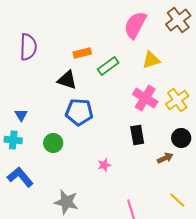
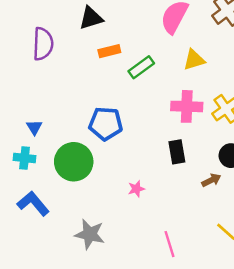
black triangle: (67, 80) -> (91, 18), moved, turned -35
pink cross: (145, 98) -> (187, 106), turned -30
green circle: (53, 143) -> (74, 162), size x1.6

